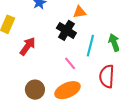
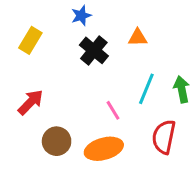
black cross: (66, 30) -> (94, 50), moved
red arrow: (28, 46) -> (31, 102), moved

